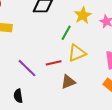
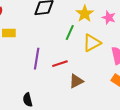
yellow triangle: (77, 53) -> (92, 43), moved
purple line: (27, 68) -> (37, 59), moved, turned 60

